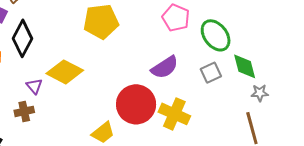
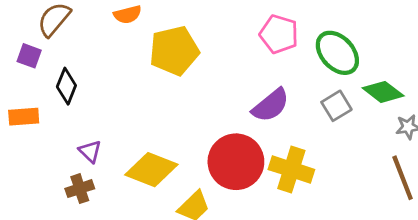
black diamond: (23, 38) -> (66, 86), size x0.7
green diamond: (245, 66) -> (383, 92), turned -32
yellow diamond: (65, 72) -> (151, 170), moved

